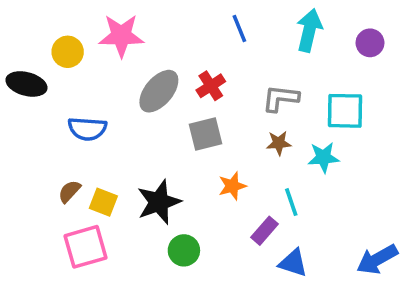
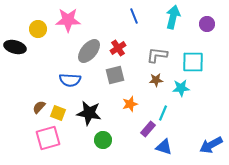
blue semicircle: (87, 129) -> (70, 80), moved
black star: (159, 202) -> (89, 113), turned 30
cyan line: (291, 202) -> (163, 113), turned 42

